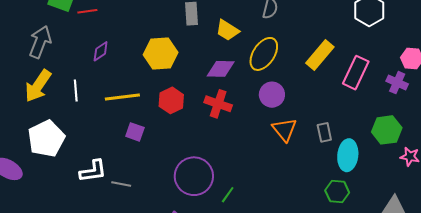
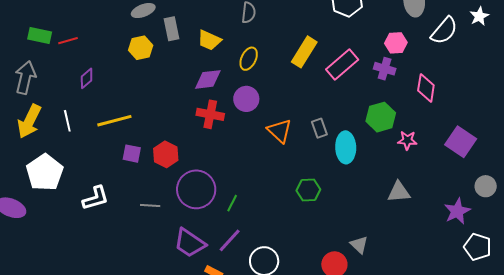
yellow hexagon: (161, 54) -> (141, 48), moved, size x0.7
yellow ellipse: (264, 54) -> (249, 59), size x0.7
pink rectangle: (356, 73) -> (342, 64), turned 32
purple circle: (272, 95) -> (246, 99), moved
red hexagon: (171, 100) -> (166, 154), moved
gray line: (121, 184) -> (150, 206), moved
green hexagon: (337, 192) -> (308, 190), moved

